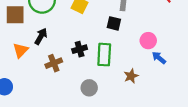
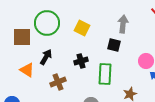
black cross: (80, 49) -> (81, 61), moved
orange triangle: (20, 50) -> (27, 70), turned -42

